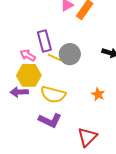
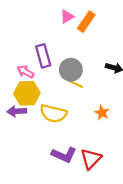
yellow line: (55, 57) -> (76, 84), moved
purple L-shape: (50, 120) -> (64, 155), moved

